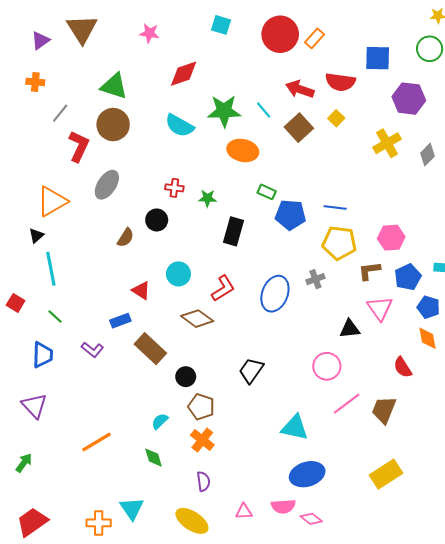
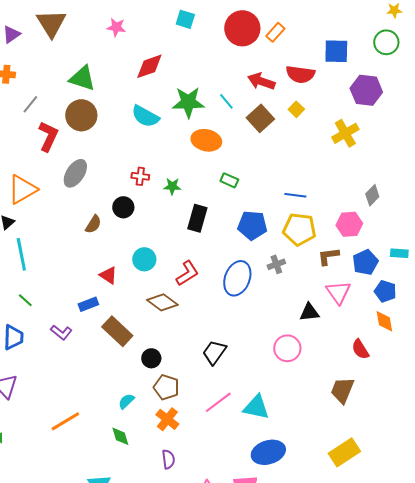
gray diamond: (427, 155) -> (372, 195), moved
blue pentagon: (291, 215) -> (252, 225), moved
pink line: (347, 404) -> (218, 402), moved

